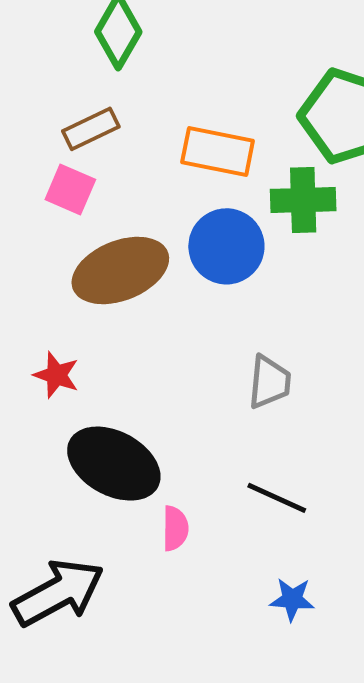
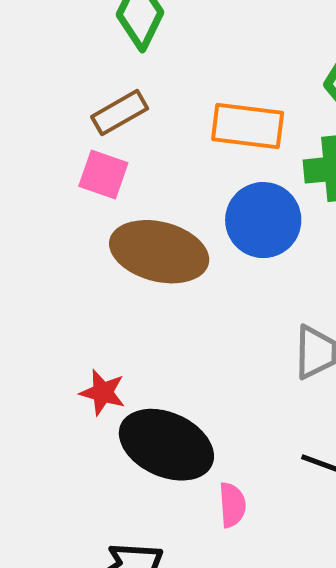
brown ellipse: (120, 270) -> (159, 252), turned 40
red star: (56, 375) -> (103, 392), moved

